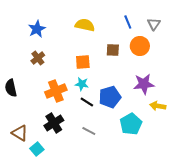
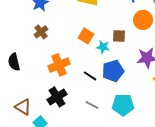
brown square: (113, 50) -> (119, 36), moved
orange square: (83, 62) -> (86, 36), turned 35
cyan star: (82, 84) -> (103, 47), moved
cyan pentagon: (131, 124) -> (123, 105), moved, turned 30

